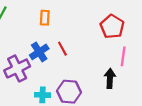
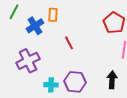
blue cross: (39, 52) -> (35, 26), moved
black arrow: (110, 78) -> (112, 80), moved

